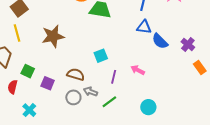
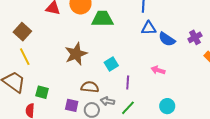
brown star: (53, 36) -> (76, 54), moved
purple cross: (188, 44) -> (195, 37), turned 32
pink arrow: (138, 70) -> (158, 70), moved
purple square: (48, 83) -> (72, 105), moved

